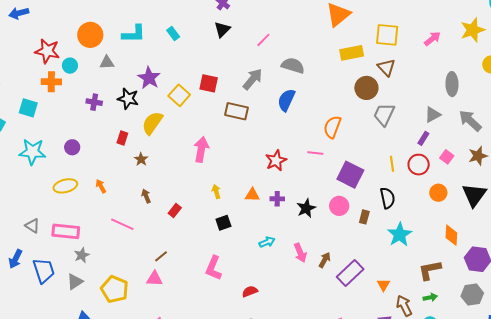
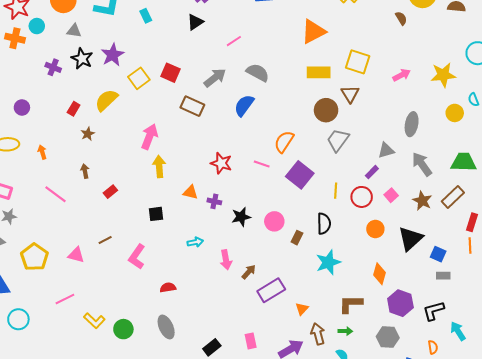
black star: (128, 99) -> (82, 59), moved
brown star: (478, 156) -> (422, 201), turned 30
red star: (276, 161) -> (221, 163), turned 30
purple square: (350, 175) -> (300, 175), moved
yellow arrow: (216, 192) -> (159, 166), moved, size x1.5
brown line: (161, 256) -> (105, 240), moved

